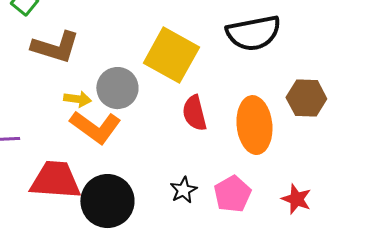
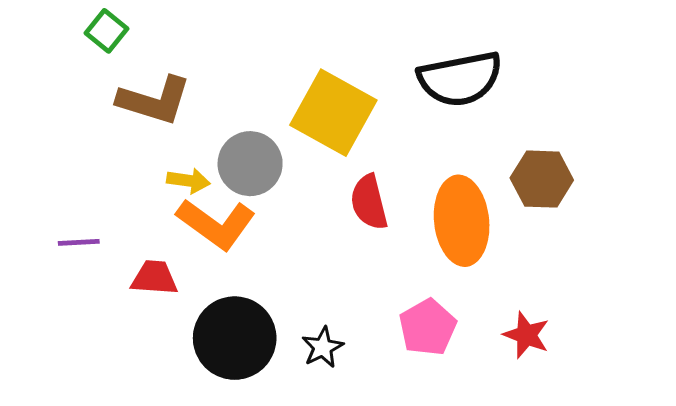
red trapezoid: (55, 180) -> (154, 278), moved, size x0.6
black star: (183, 190) -> (323, 347), moved

